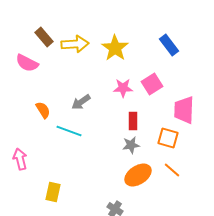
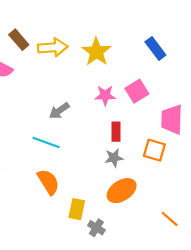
orange semicircle: (43, 110) -> (48, 182), moved, size x1.4
orange line: (172, 170) -> (170, 219), moved
yellow rectangle: (53, 192) -> (77, 209), moved

